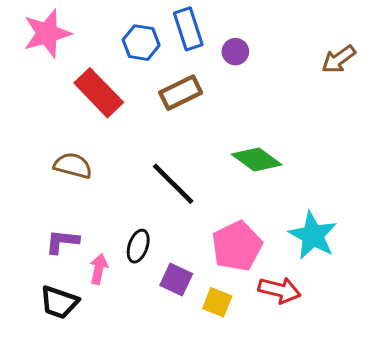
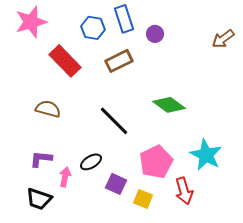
black ellipse: (138, 246) -> (91, 162), turned 40
red arrow: (279, 290) -> (184, 191), turned 60

